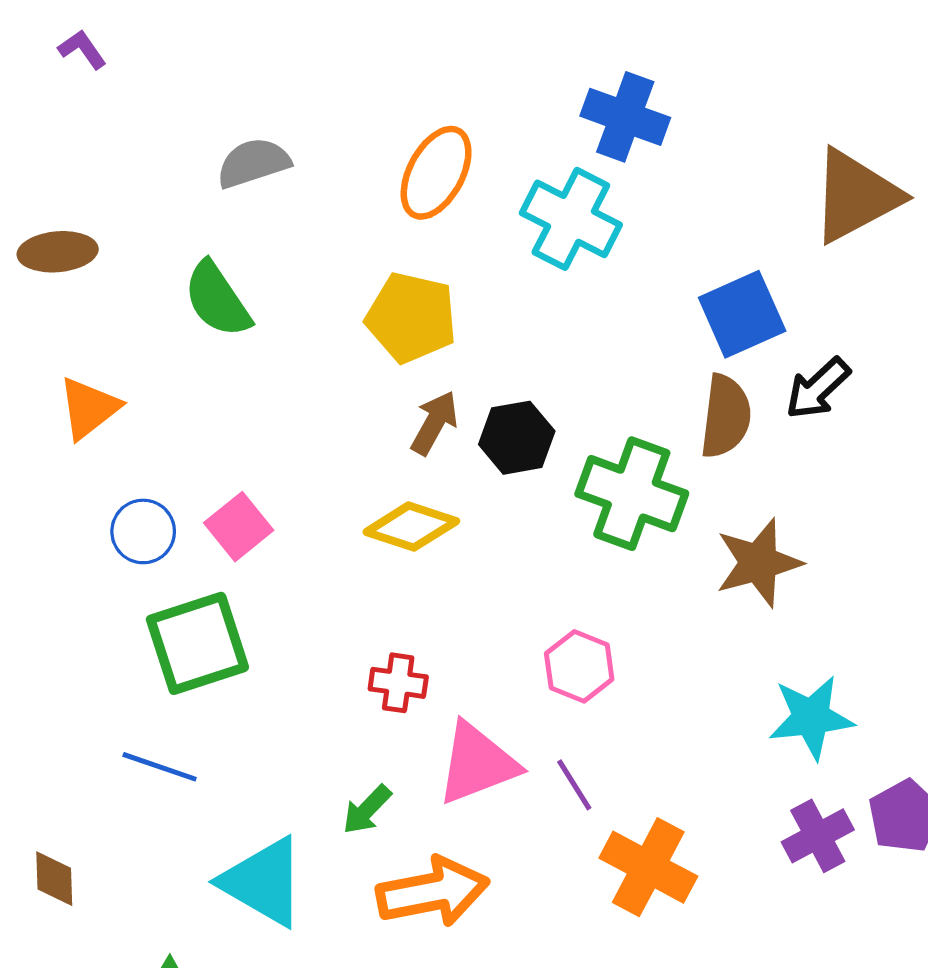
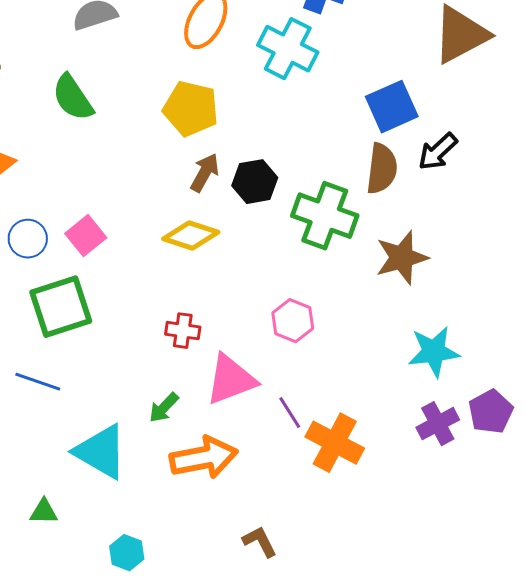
purple line: (574, 785) -> (290, 413), moved

